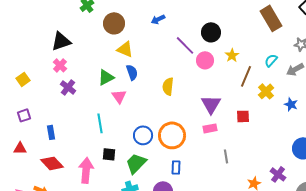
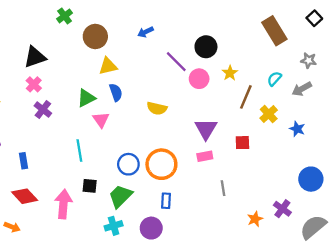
yellow triangle: (125, 49) -> (108, 66), turned -36
yellow semicircle: (168, 86) -> (157, 108), turned -84

